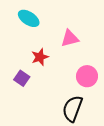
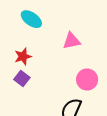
red star: (40, 57) -> (23, 56), moved

